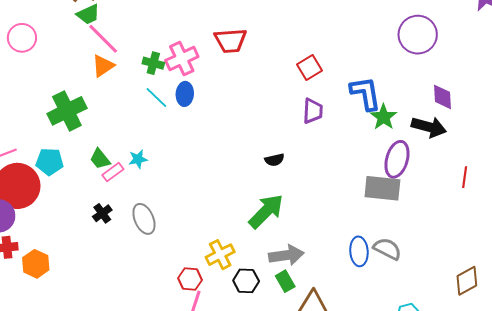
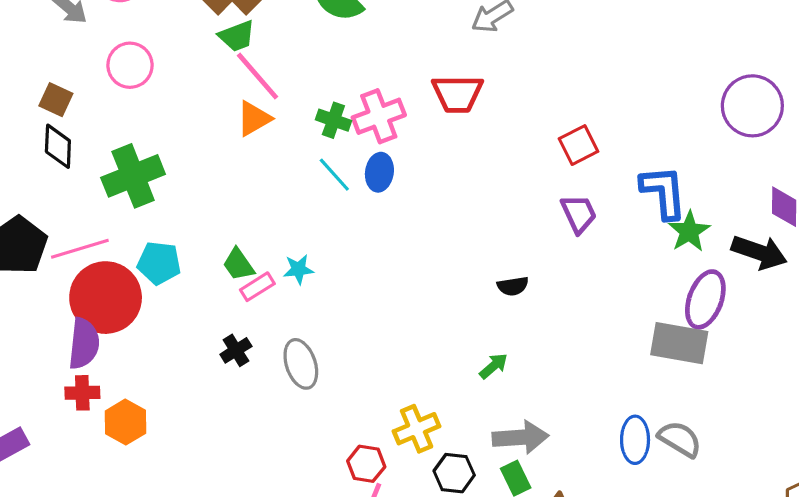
green cross: (67, 111) -> (133, 176), moved
purple trapezoid: (313, 111) -> (579, 214), turned -32
green arrow: (266, 211) -> (494, 366), size x0.5

